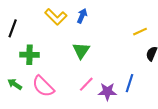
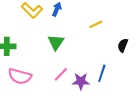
yellow line: (140, 32) -> (96, 24), moved
pink semicircle: (43, 86) -> (20, 76), turned -30

